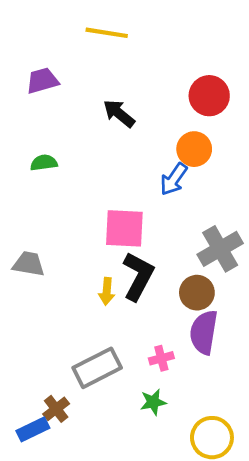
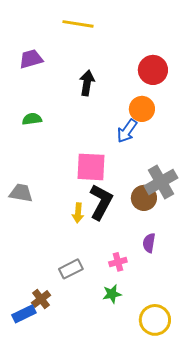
black arrow: (119, 113) -> (87, 83), turned 60
brown circle: (197, 293) -> (144, 198), moved
purple semicircle: (204, 332) -> (149, 243), size x0.6
gray rectangle: (97, 368) -> (71, 269), size x0.7

